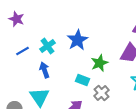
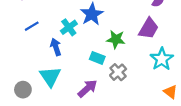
cyan cross: (47, 46) -> (69, 27), moved
green star: (99, 63) -> (116, 39), turned 30

